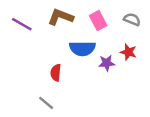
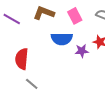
red semicircle: (56, 73) -> (22, 59), moved, size x1.5

